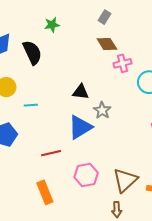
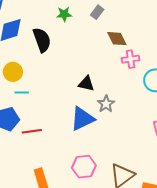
gray rectangle: (105, 17) -> (97, 12), moved
cyan line: (31, 105) -> (22, 93), moved
red line: (51, 153) -> (32, 131), moved

